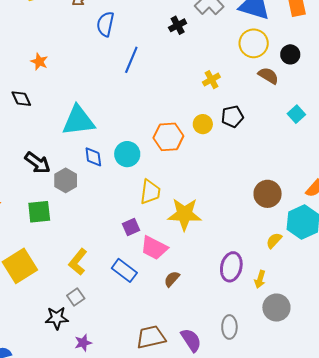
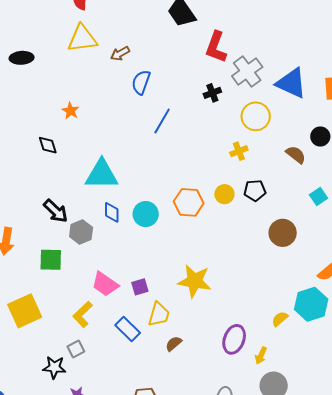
yellow circle: (254, 43) -> (256, 116), moved
yellow trapezoid: (150, 192) -> (159, 314), moved
brown circle: (268, 194) -> (283, 233), moved
pink trapezoid: (154, 248) -> (105, 284), moved

